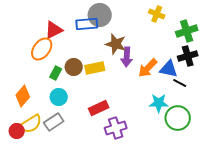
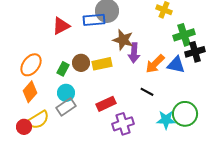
green cross: (187, 31) -> (184, 35), moved
orange ellipse: (42, 49) -> (31, 65), moved
black line: (180, 83) -> (147, 92), moved
cyan star: (159, 103) -> (166, 120), moved
gray rectangle: (54, 122) -> (66, 107), moved

